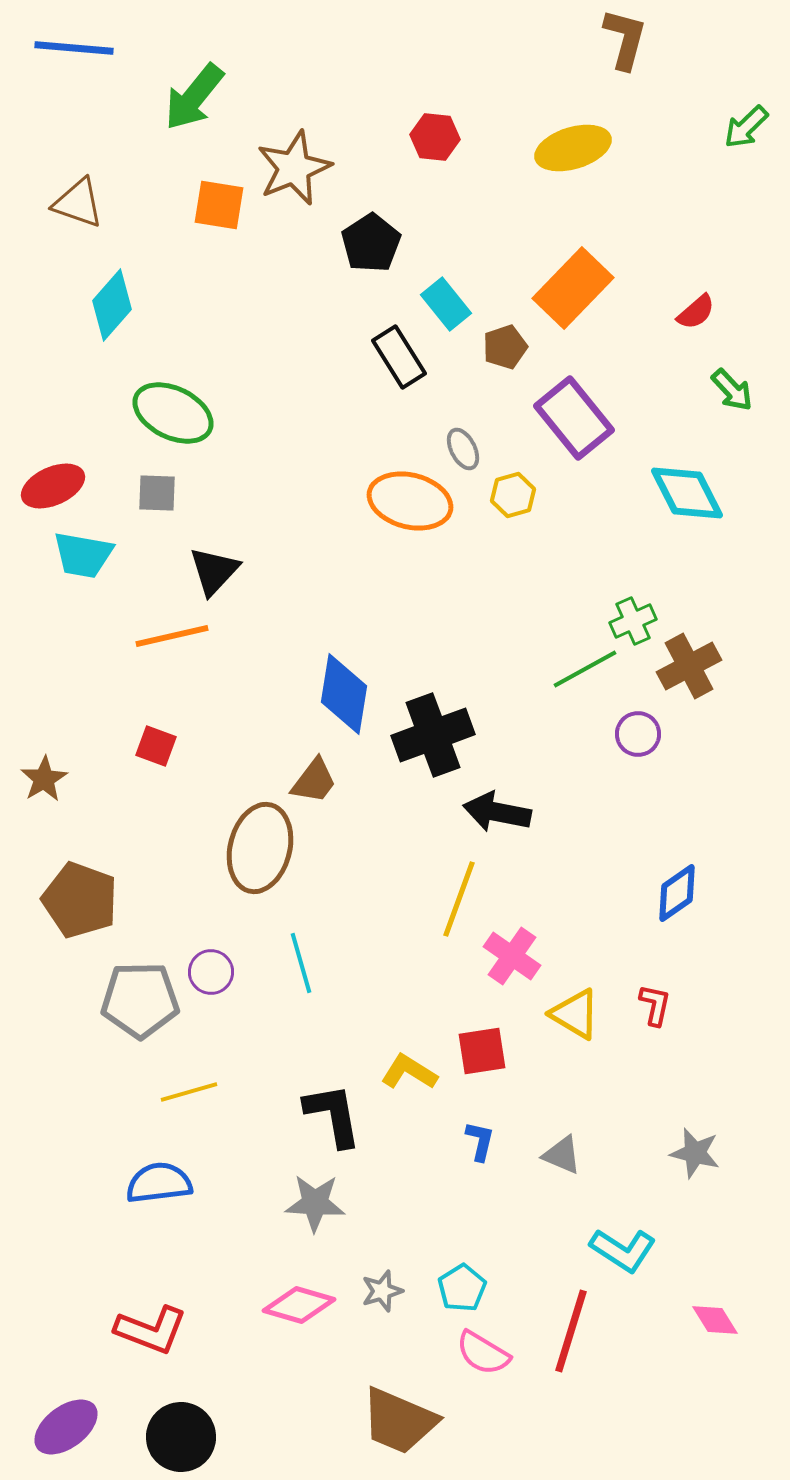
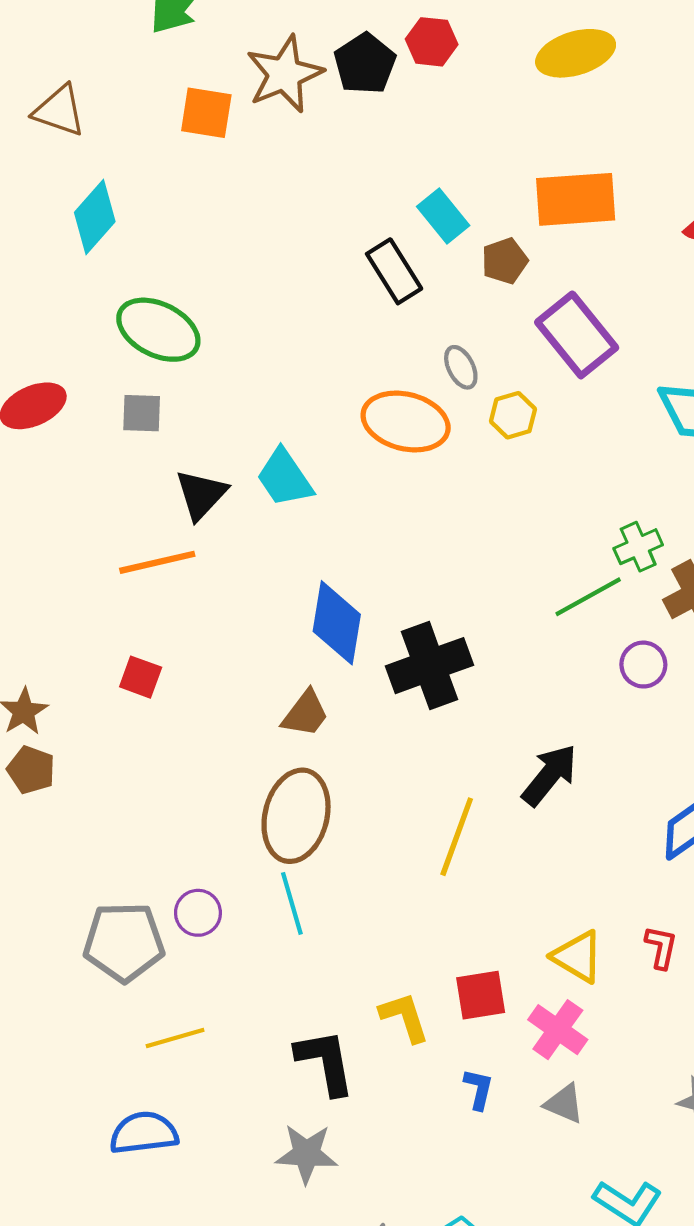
black pentagon: (371, 243) -> (365, 64), moved
orange rectangle: (573, 288) -> (576, 199), turned 42
cyan trapezoid: (83, 555) -> (285, 478), moved, turned 46
black arrow: (497, 812) -> (549, 775), moved, turned 118
brown ellipse: (260, 848) -> (296, 816), moved
brown pentagon: (80, 900) -> (31, 770), moved, size x0.6
pink cross: (512, 956) -> (558, 1030), moved
yellow L-shape: (409, 1072) -> (405, 1017), turned 40

